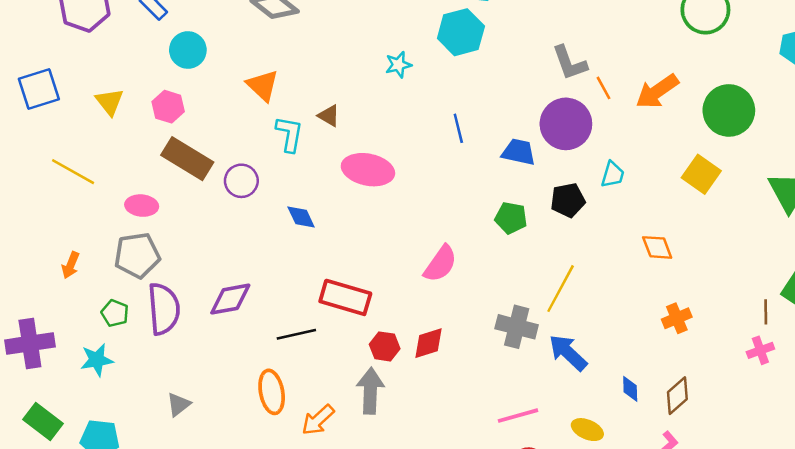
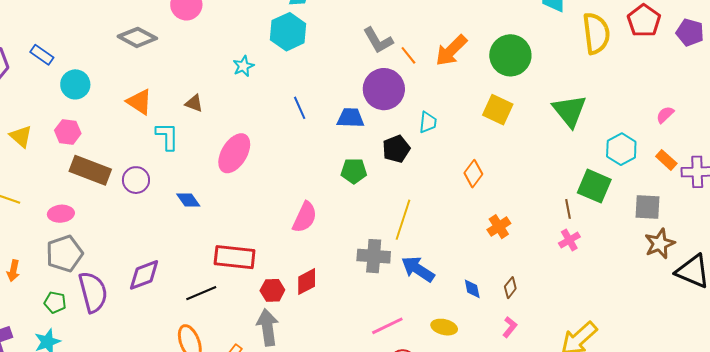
brown triangle: (329, 116) -> (194, 103), moved
pink ellipse: (368, 170) -> (234, 153), turned -60
orange diamond: (657, 247) -> (473, 174), turned 68
brown diamond: (677, 396) -> (510, 288), size x0.7

